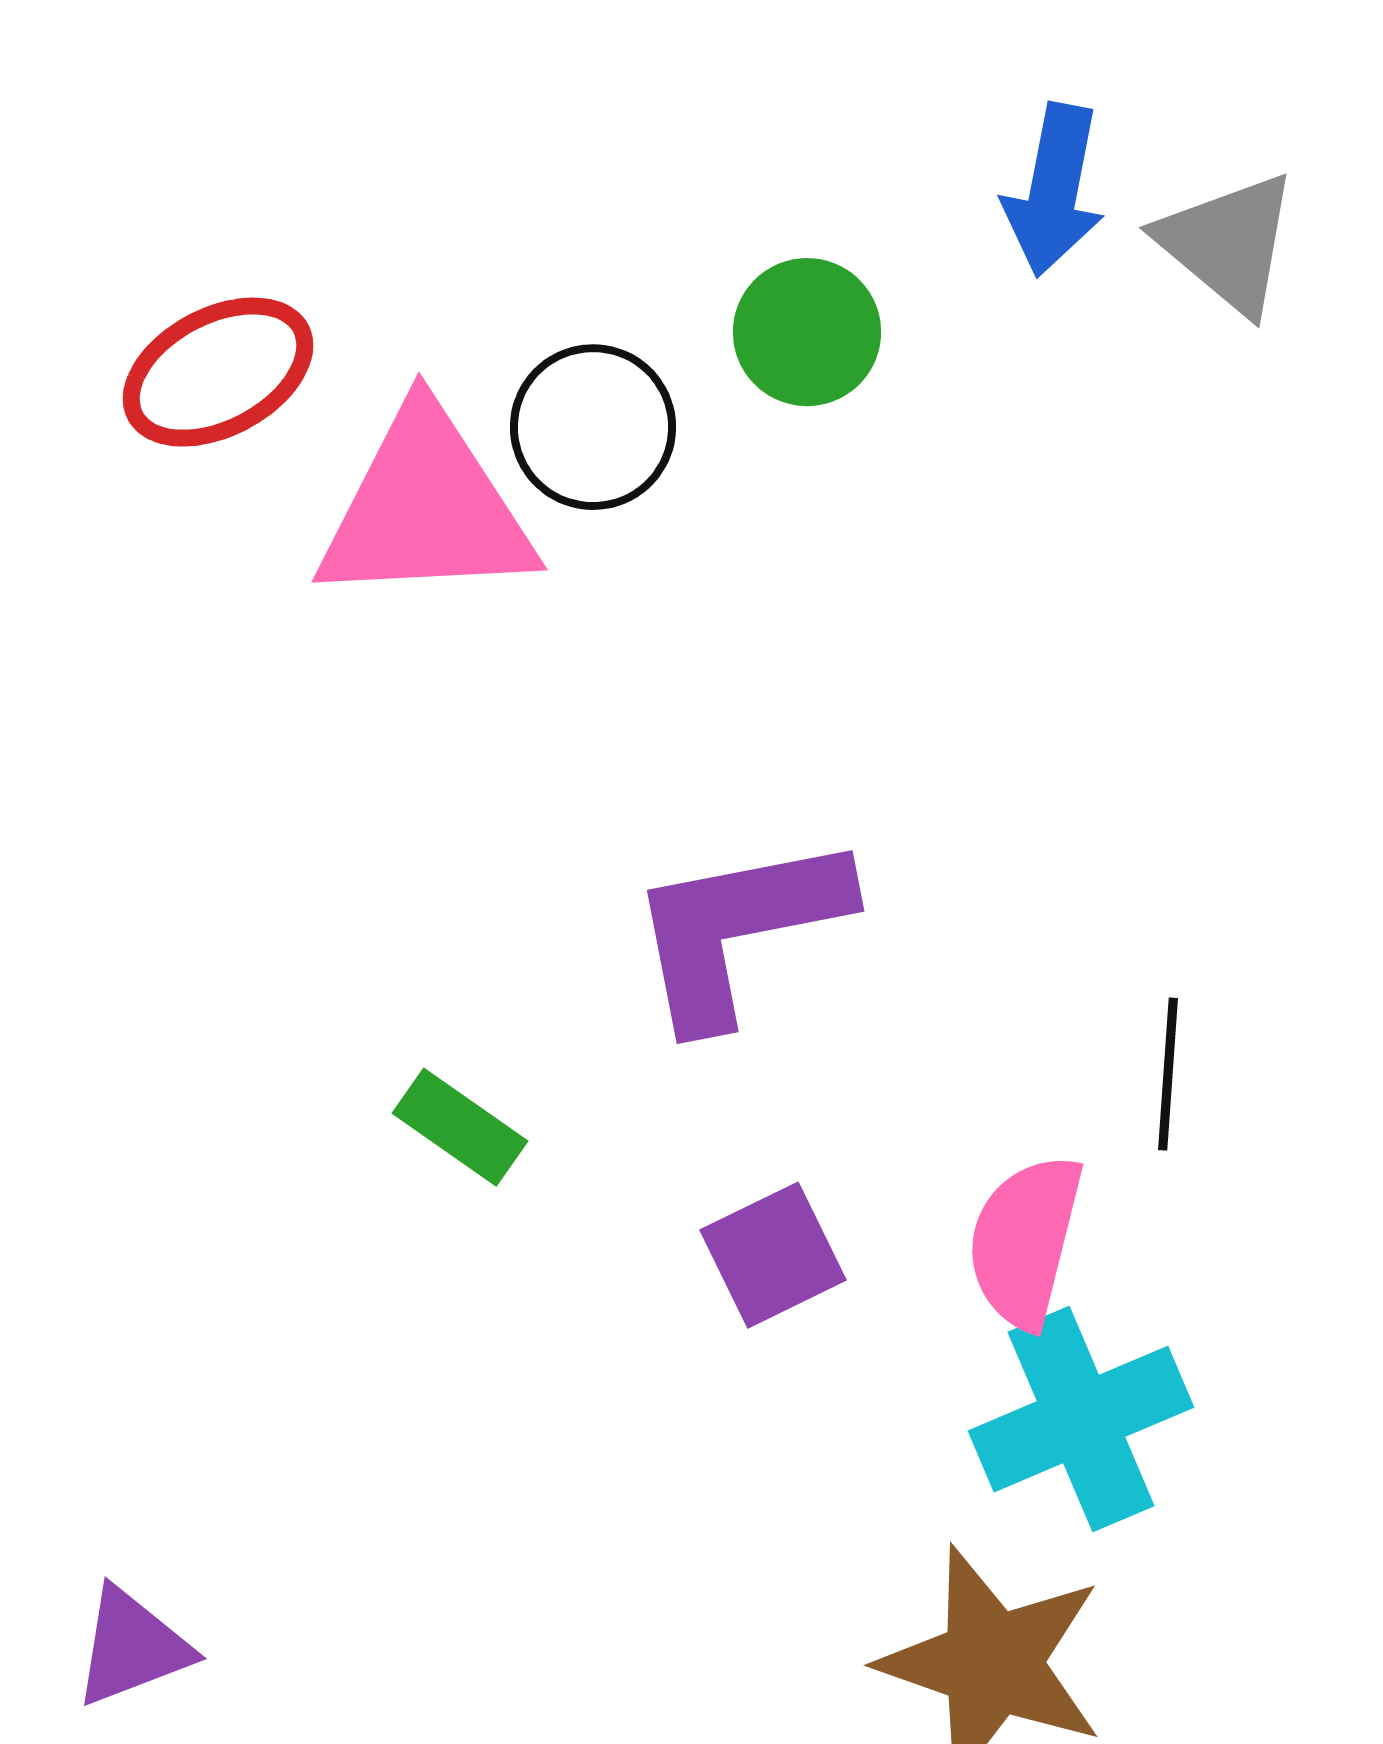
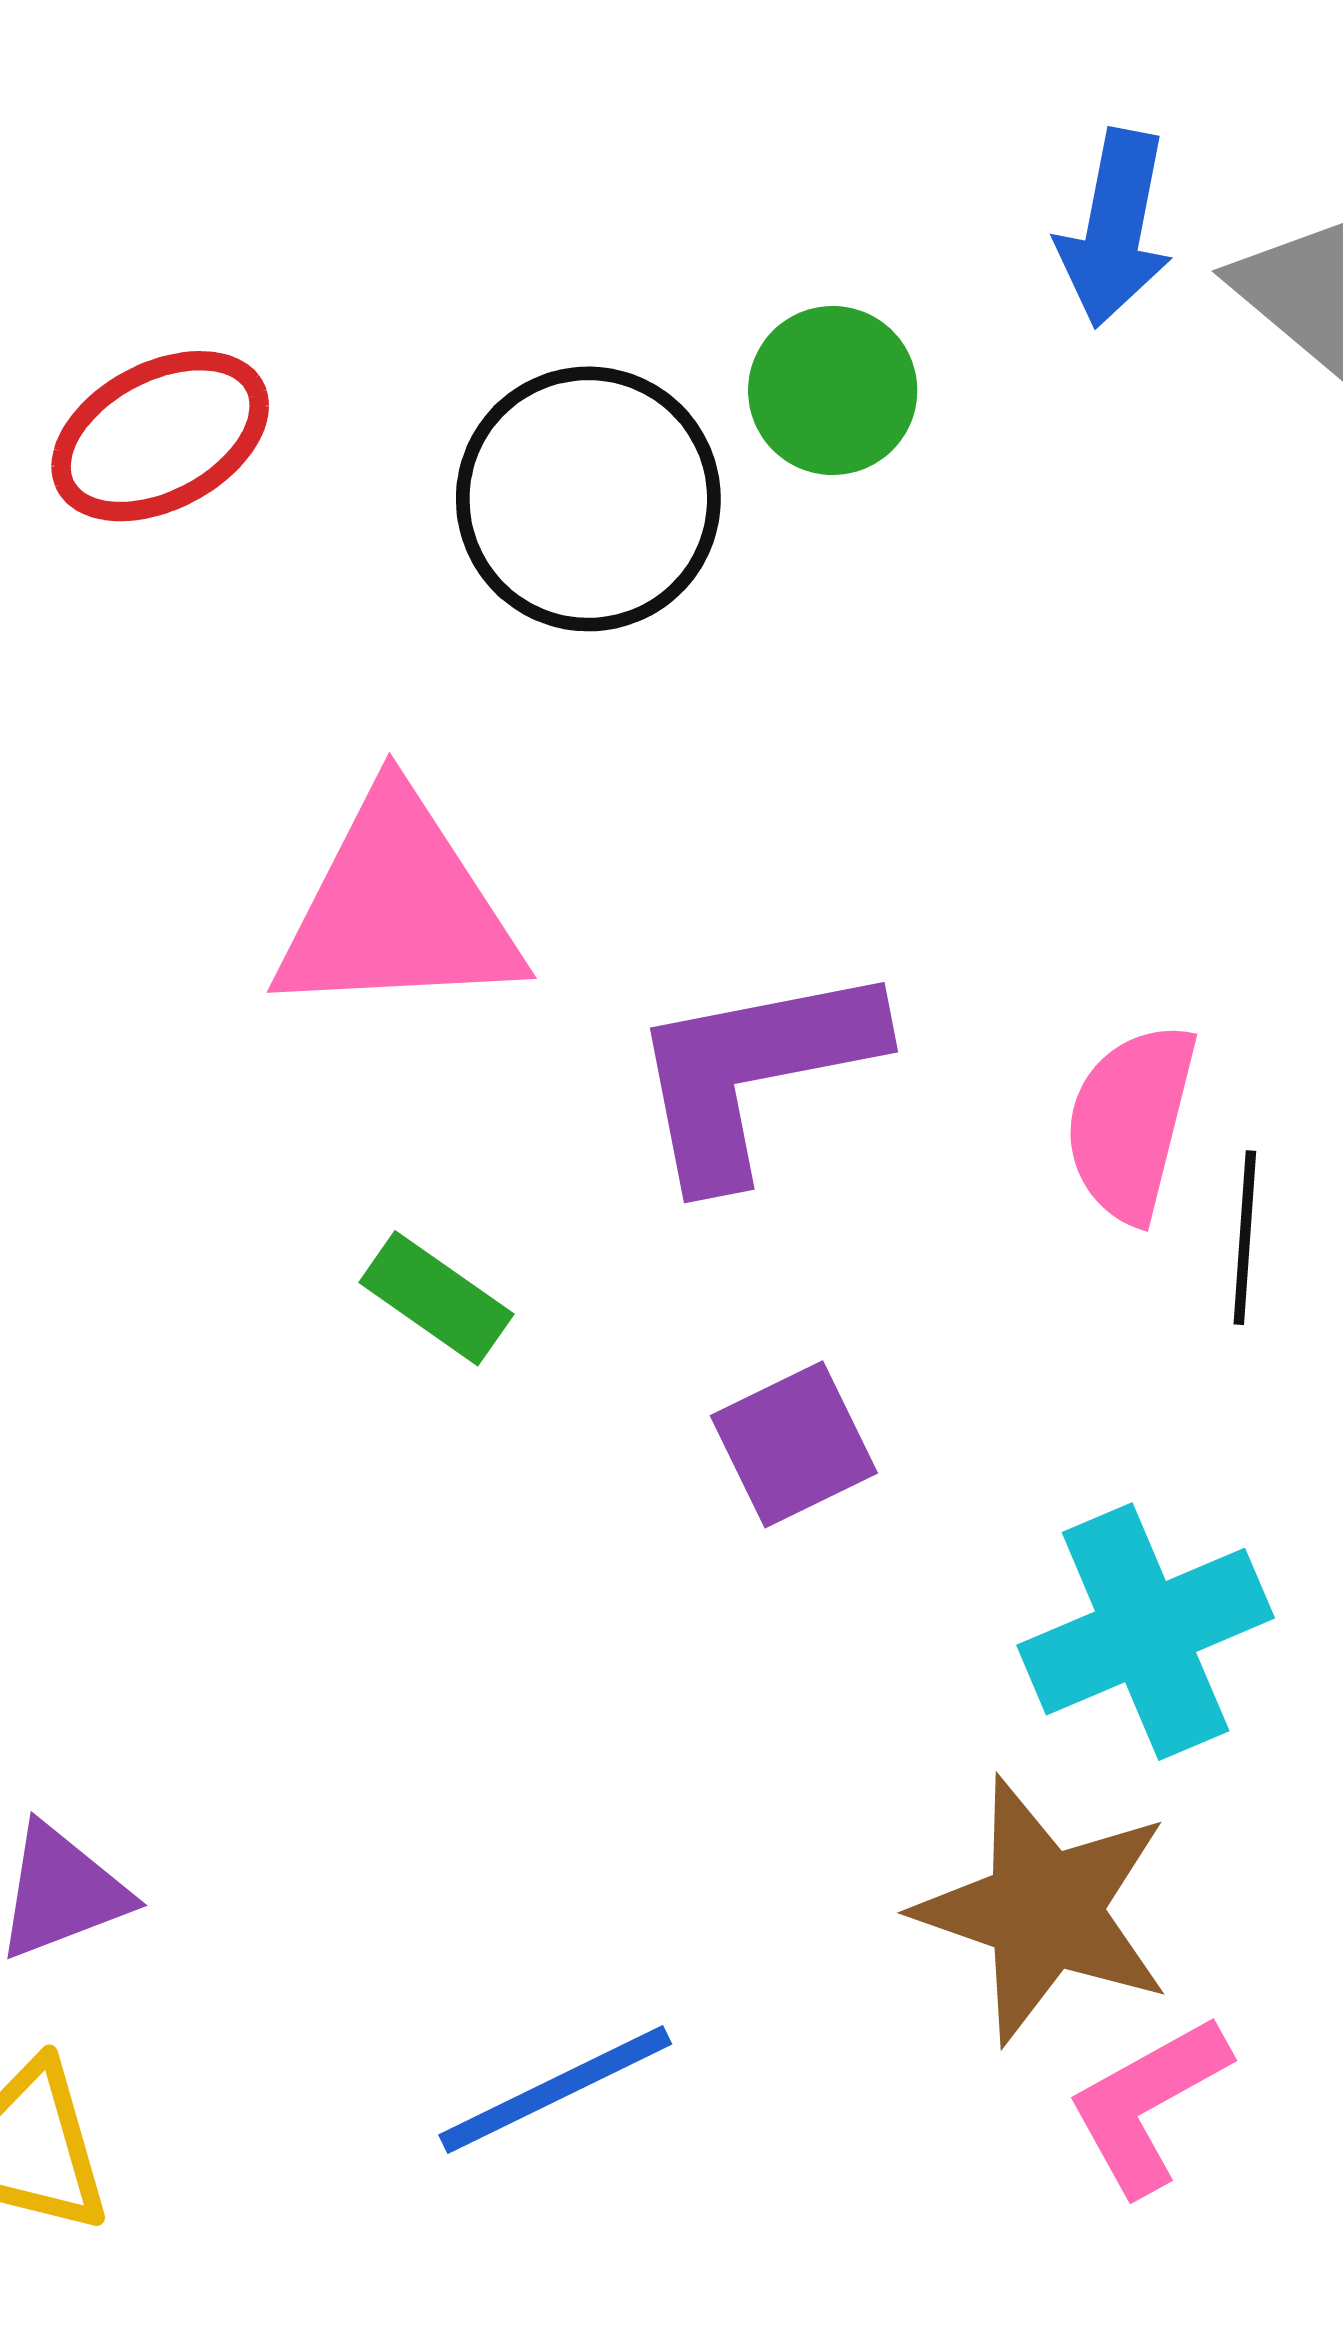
black circle: (593, 427) -> (588, 499), size x1.4
pink triangle: (426, 508) -> (398, 908), moved
pink semicircle: (1025, 1241) -> (1131, 1122), moved

